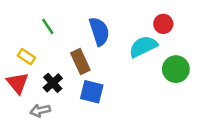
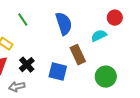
cyan semicircle: (143, 46) -> (99, 36), size x0.7
brown rectangle: (80, 62) -> (78, 55), moved
green circle: (176, 69) -> (106, 77), moved

